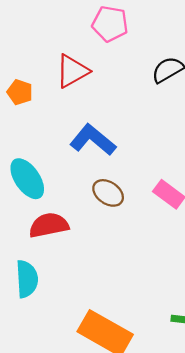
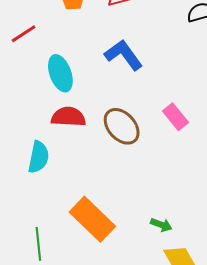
brown ellipse: (108, 193) -> (122, 126), moved, size x1.4

